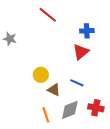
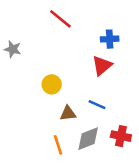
yellow circle: (41, 75) -> (52, 84), moved
brown triangle: (54, 90) -> (68, 113), turned -32

